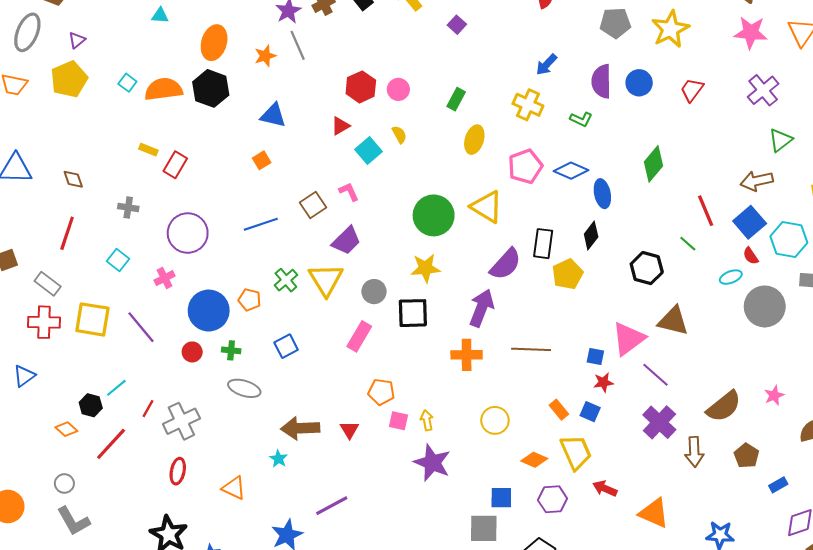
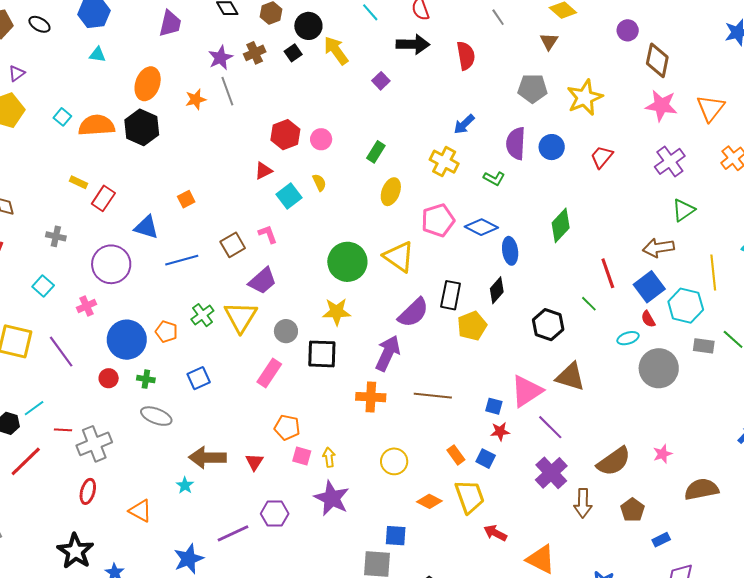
blue triangle: (273, 115) -> (146, 227), moved
red line: (148, 409) -> (63, 430), turned 60
purple hexagon: (553, 499) -> (275, 514), moved

